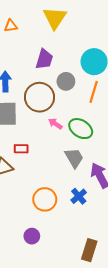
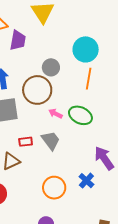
purple trapezoid: (44, 59) -> (18, 40), moved
gray circle: (66, 81) -> (51, 67), moved
gray trapezoid: (74, 158) -> (51, 140), moved

